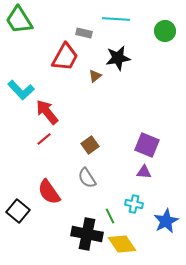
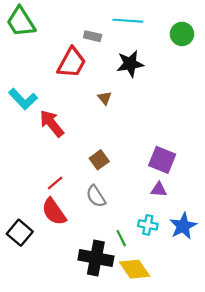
brown triangle: (95, 76) -> (105, 98), moved, turned -32
red line: (44, 139) -> (55, 183), moved
blue star: (166, 221) -> (183, 226), moved

